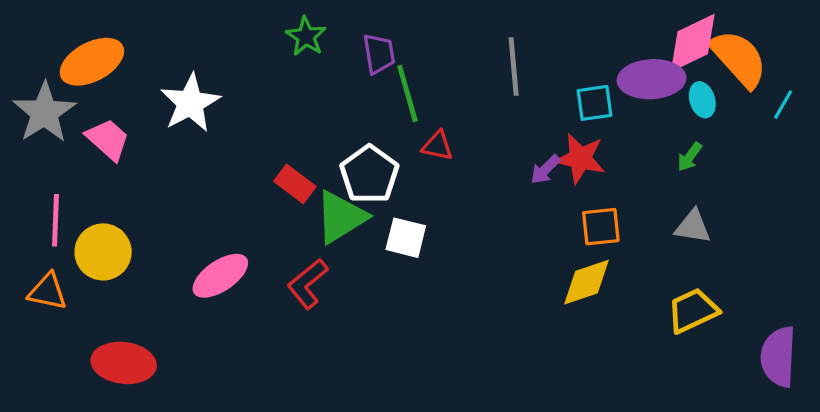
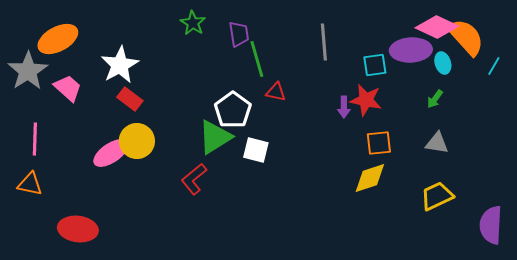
pink diamond: (693, 43) -> (437, 27), turned 51
purple arrow: (545, 170) -> (344, 107), turned -45
red rectangle: (295, 184) -> (130, 99), moved
yellow circle: (103, 252) -> (137, 141), moved
pink ellipse: (220, 276) -> (111, 153), moved

